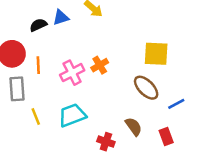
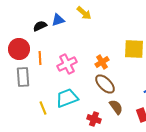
orange cross: (100, 65) -> (102, 62), moved
brown ellipse: (146, 88) -> (105, 84), moved
yellow line: (36, 116) -> (43, 108), moved

